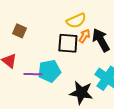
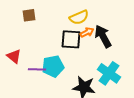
brown square: (20, 31) -> (29, 15), moved, turned -32
orange arrow: (84, 36) -> (87, 32), turned 32

